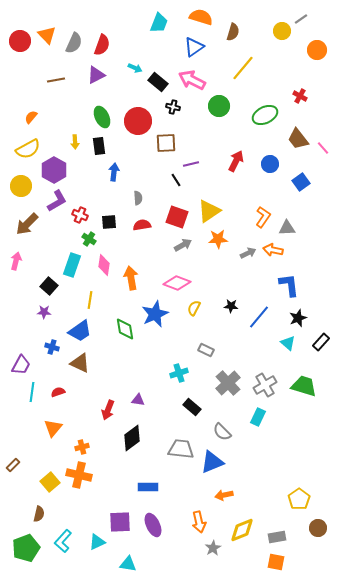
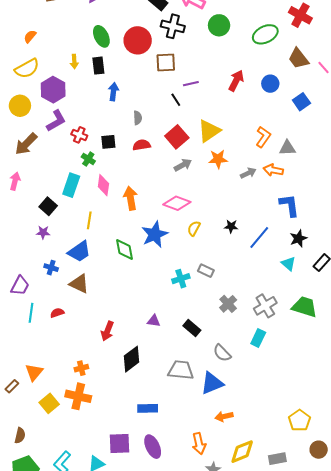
red cross: (300, 96) -> (300, 15), size x1.6
black cross: (173, 107) -> (173, 26), size x1.6
red square: (177, 217) -> (177, 137), turned 30
cyan cross: (179, 373) -> (181, 279), moved
gray cross: (228, 383) -> (228, 304), size x0.7
purple triangle: (138, 400) -> (154, 321), moved
orange triangle: (53, 428) -> (34, 372), moved
brown semicircle: (39, 514) -> (20, 436), moved

